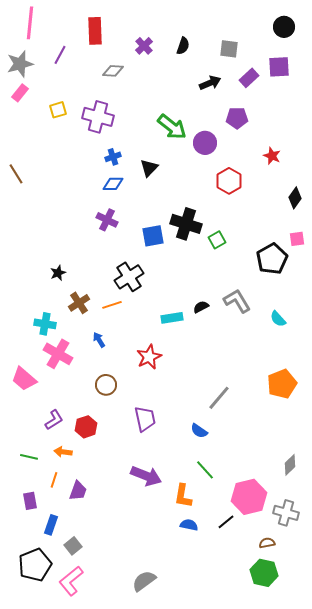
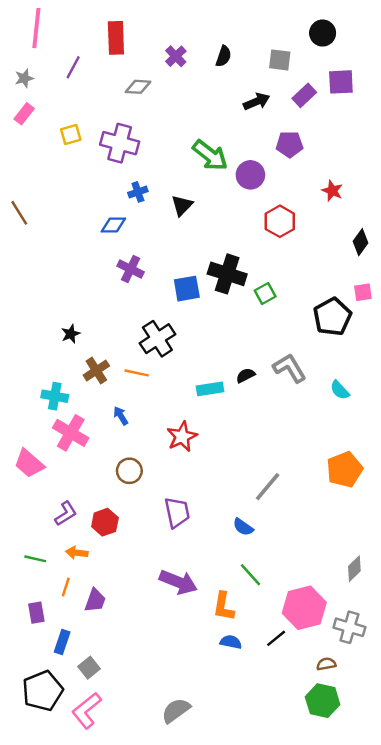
black circle: (284, 27) -> (323, 33), moved
gray star: (20, 64) -> (24, 78), size x0.6
blue diamond: (113, 184) -> (113, 225), moved
orange line: (112, 305) -> (137, 373), turned 30

